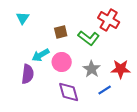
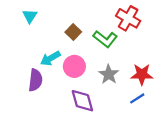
brown square: (61, 32) -> (73, 32), turned -32
blue line: (105, 90) -> (137, 98), moved

